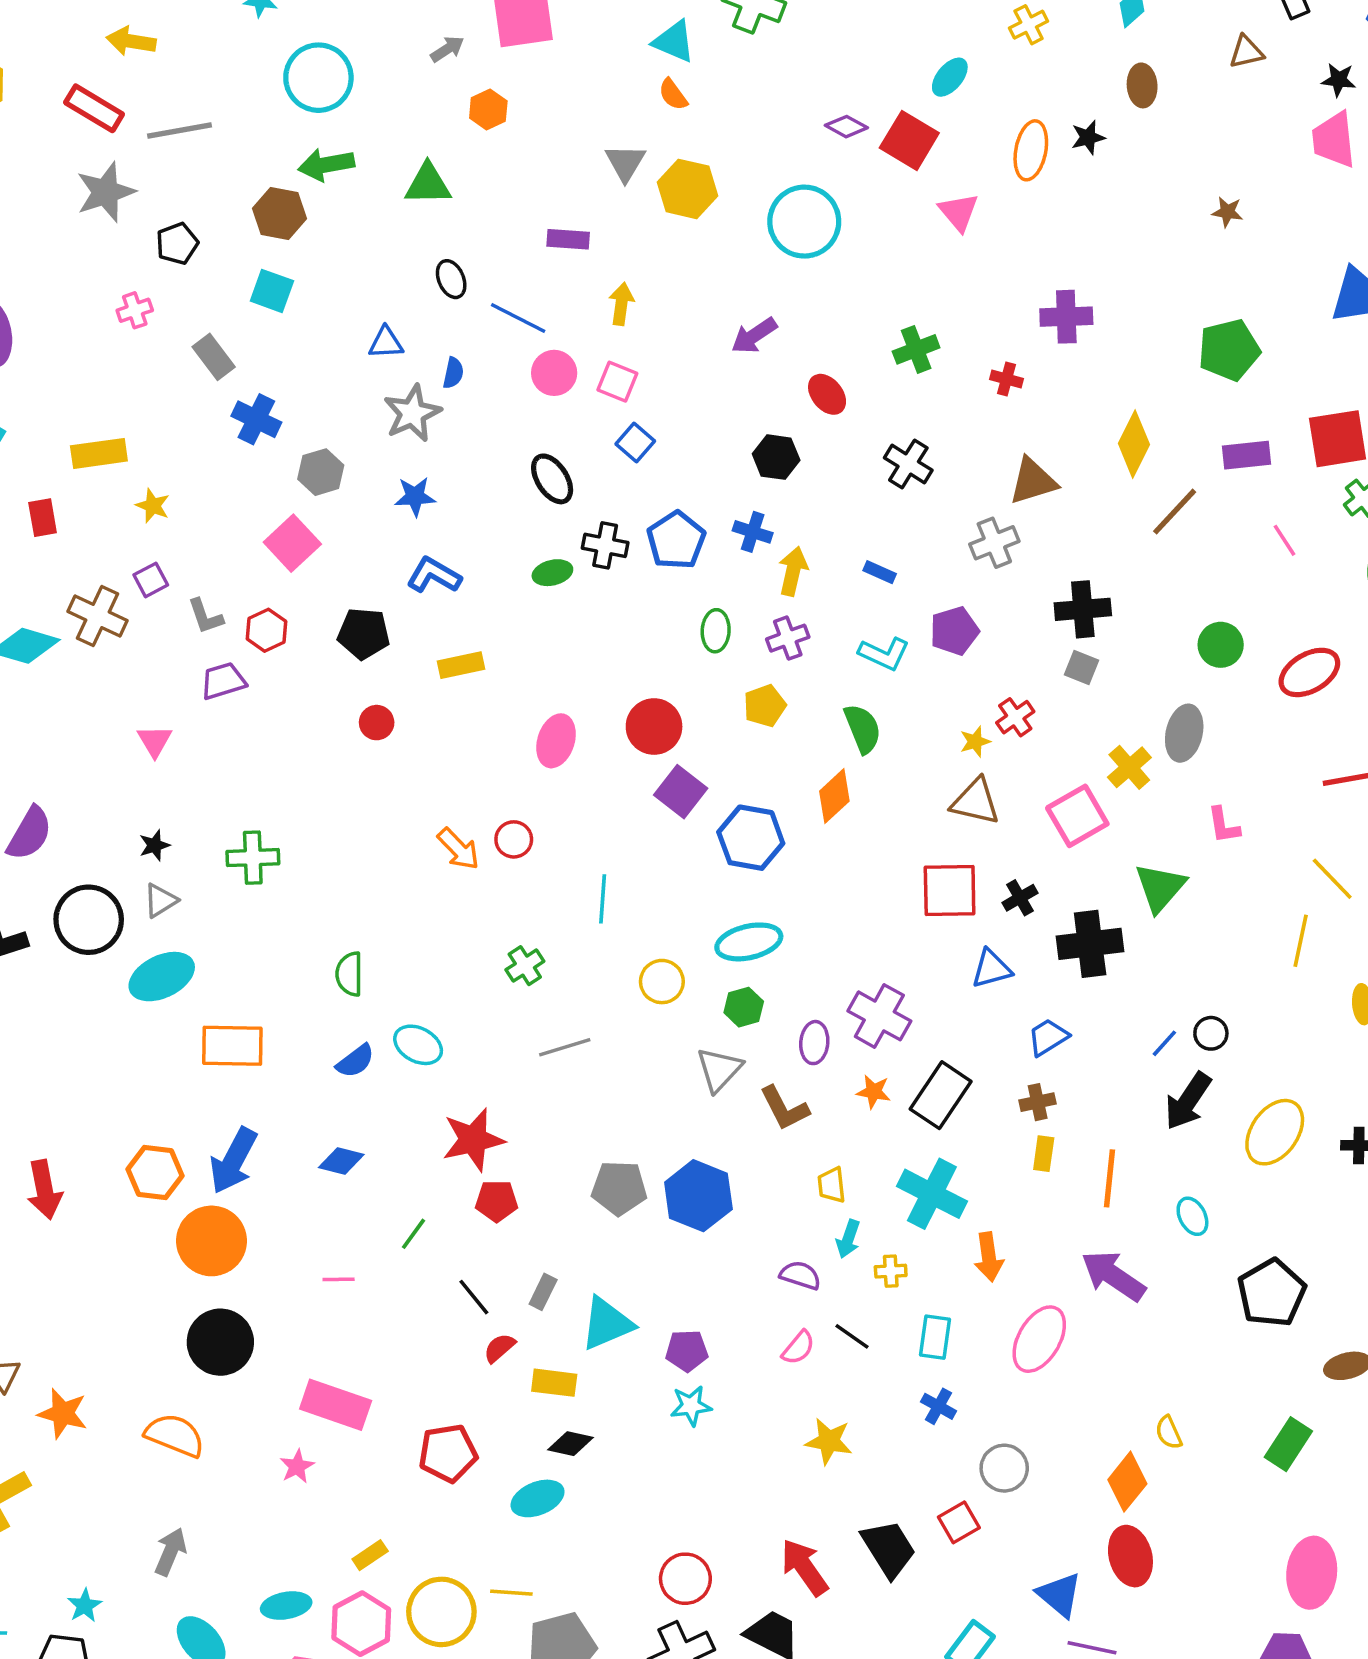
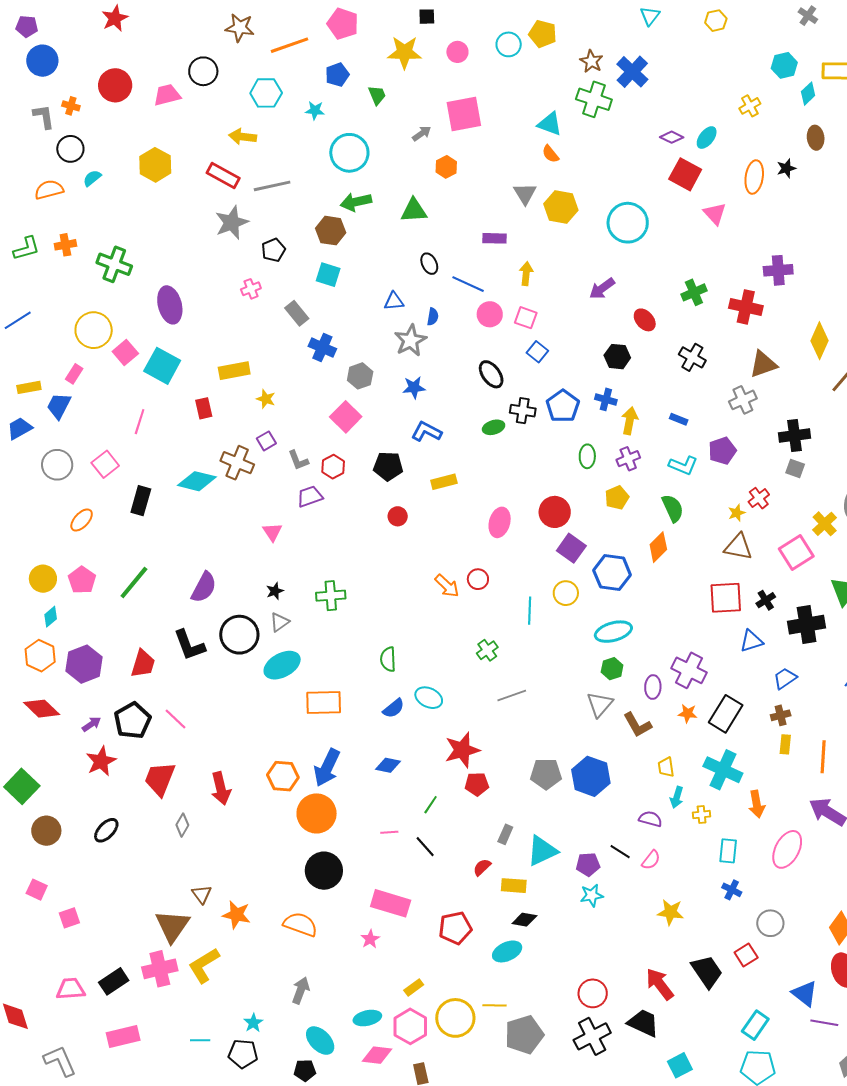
purple diamond: (846, 127) -> (672, 137), moved
red cross: (1006, 379) -> (746, 307), size x1.8
yellow circle: (662, 982) -> (566, 593), moved
black line: (474, 1297) -> (425, 847), moved
black line: (852, 1336) -> (620, 852), moved

